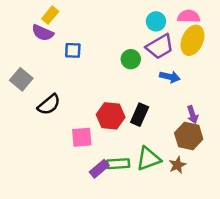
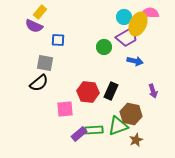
yellow ellipse: (192, 40) -> (138, 24), moved
gray square: (21, 79) -> (45, 63), moved, turned -30
brown hexagon: (189, 136) -> (131, 114), moved
brown star: (177, 165) -> (136, 140), moved

